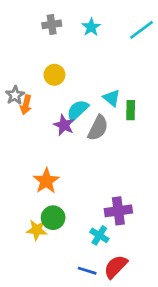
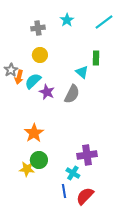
gray cross: (52, 24) -> (38, 28), moved
cyan semicircle: (78, 110) -> (33, 81), moved
green rectangle: (131, 110) -> (96, 58), moved
blue line: (87, 271) -> (64, 191), moved, turned 64

